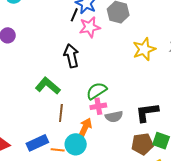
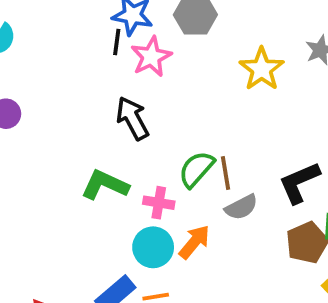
pink cross: (98, 106) -> (159, 203), moved, turned 35
brown line: (61, 113) -> (225, 173), moved
orange arrow: (85, 128) -> (194, 242), turned 30
cyan circle: (76, 144) -> (153, 247), moved

